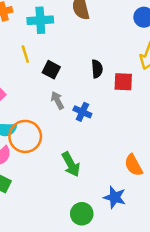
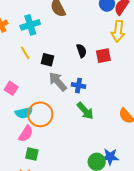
gray arrow: (57, 100) -> (58, 82), size x1.5
green arrow: (71, 164) -> (85, 111), moved
blue star: (115, 197) -> (110, 157), moved

